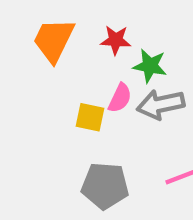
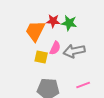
orange trapezoid: (54, 40) -> (35, 31), moved
green star: (150, 66) -> (69, 23), moved

